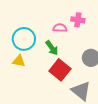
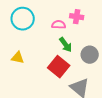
cyan circle: (24, 39) -> (23, 19), moved
green arrow: (52, 48) -> (66, 45), moved

